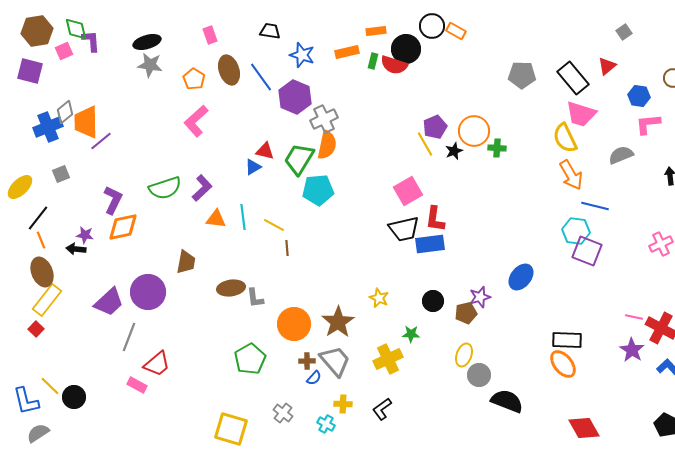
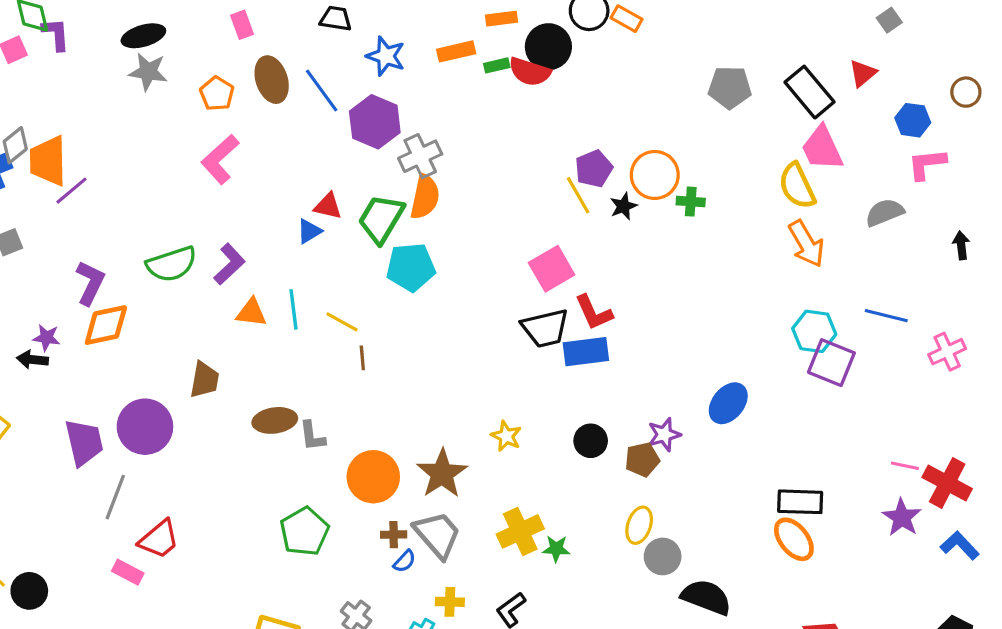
green rectangle: (373, 61) -> (497, 65), turned 63
pink trapezoid: (581, 114) -> (822, 148), turned 48
blue line: (595, 206) -> (886, 316), moved
red L-shape: (435, 219) -> (594, 313), turned -32
purple trapezoid: (109, 302) -> (84, 442), turned -60
green star: (411, 334) -> (556, 549), moved

